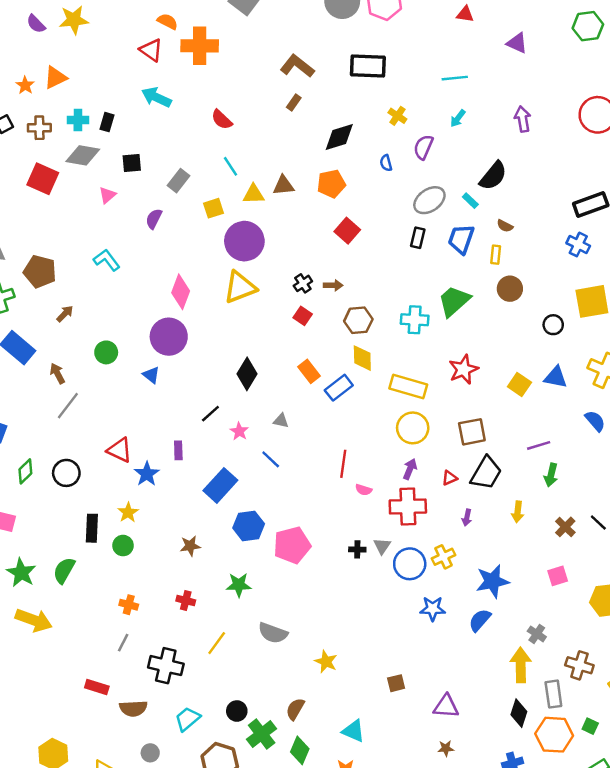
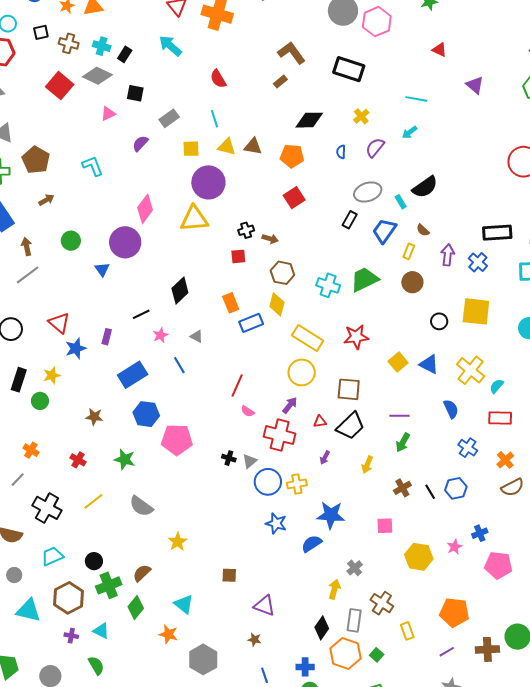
purple arrow: (523, 119) -> (448, 255), moved
red square: (303, 316) -> (238, 256), turned 35
yellow arrow: (521, 665) -> (334, 589), size x0.7

